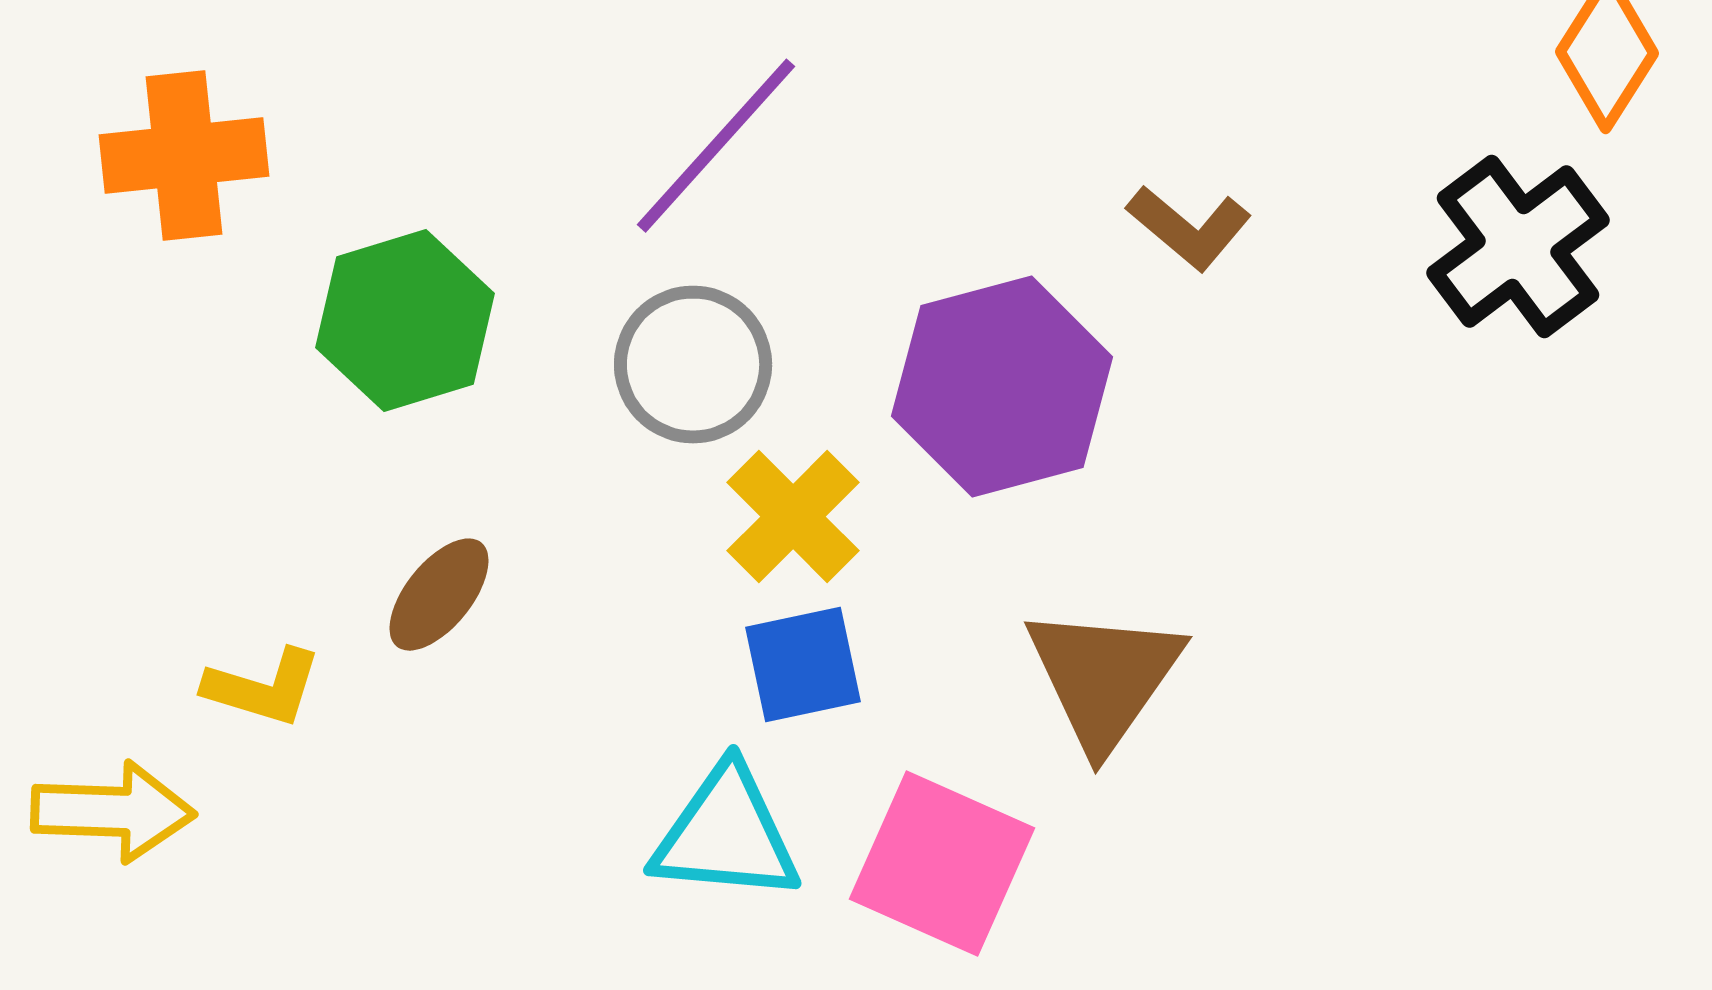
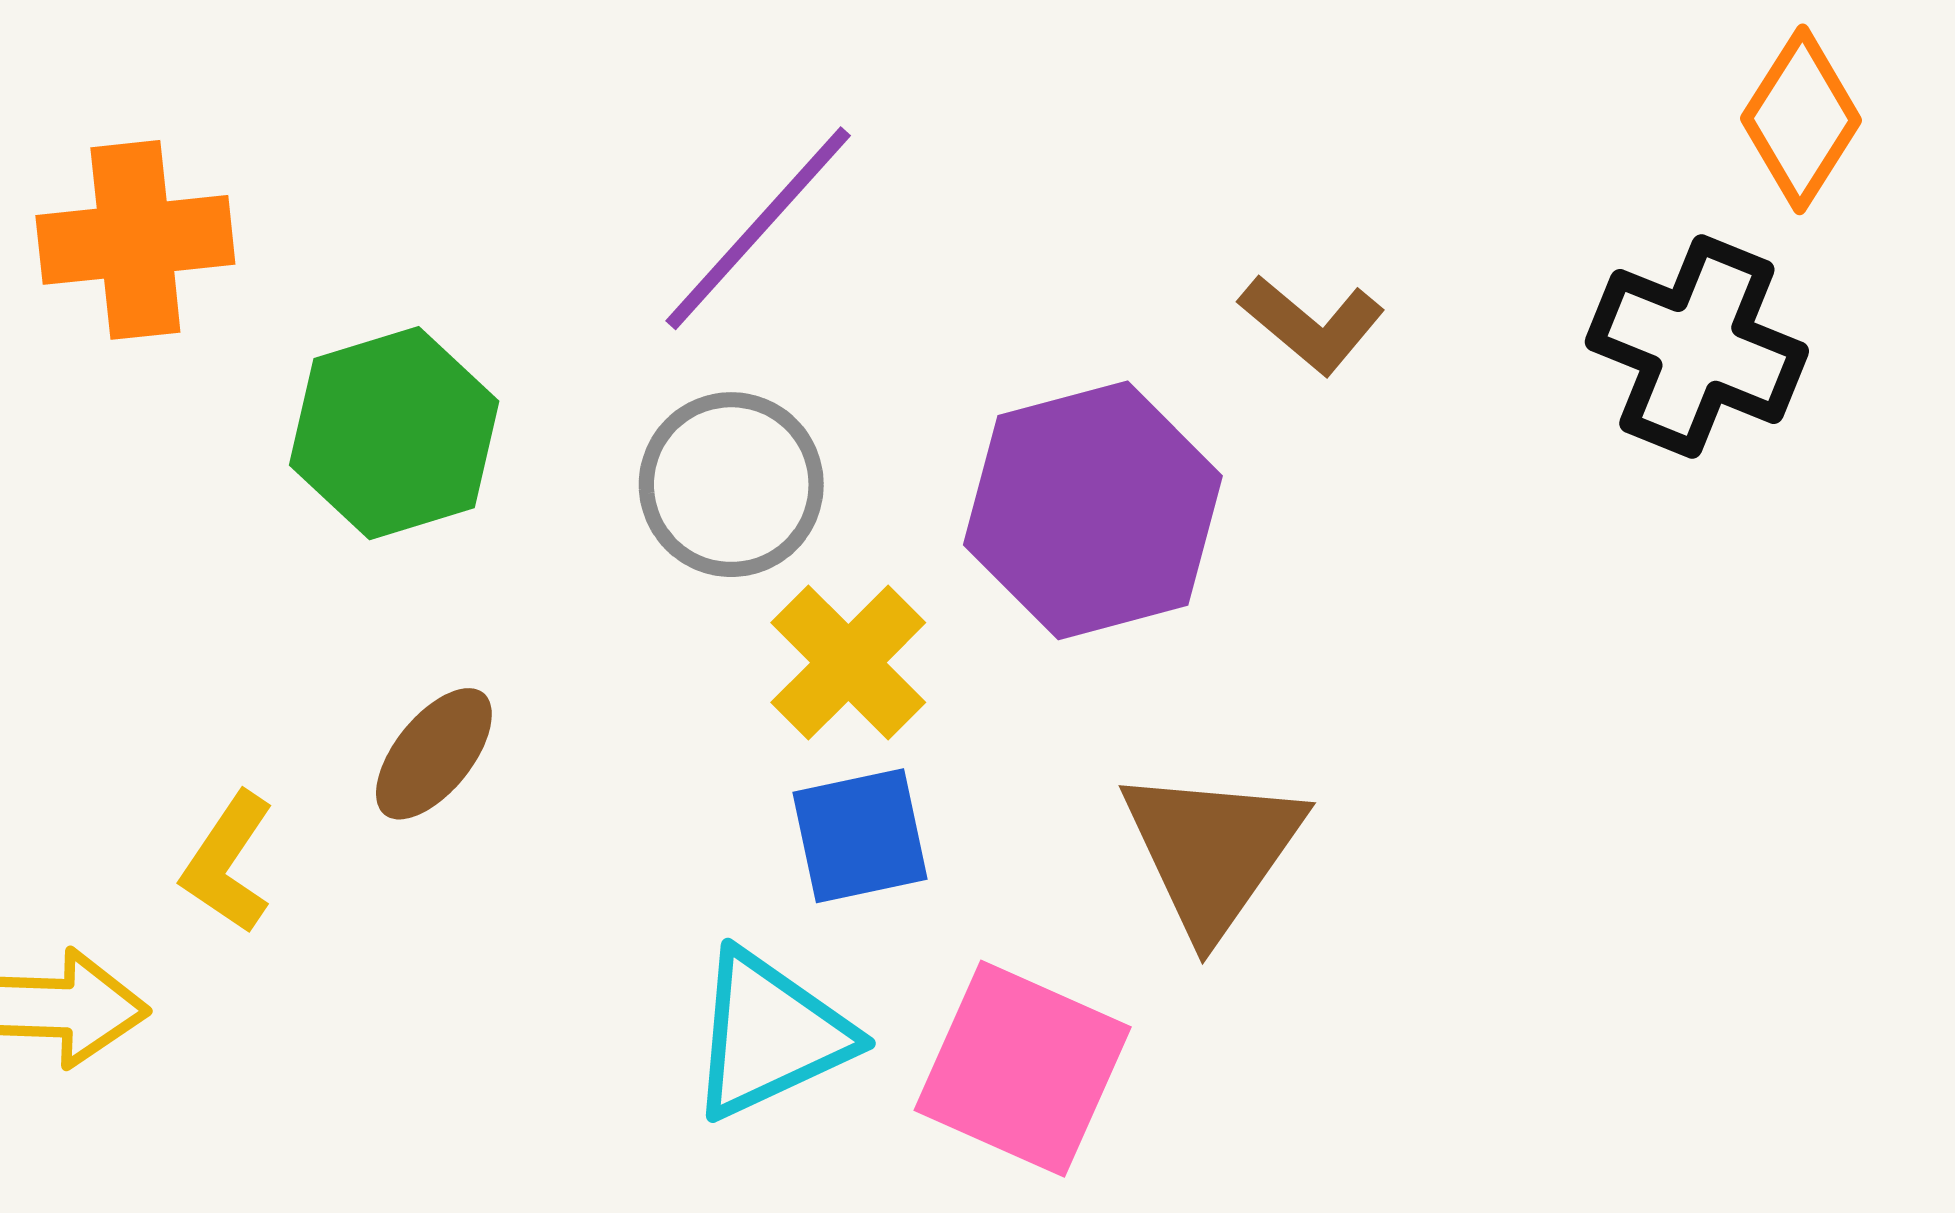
black cross: (1518, 247) -> (1697, 346), turned -31
yellow L-shape: (263, 688) -> (228, 863), turned 107
cyan triangle: (726, 835) -> (770, 1035), turned -30

